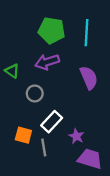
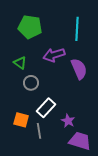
green pentagon: (52, 30) -> (30, 27), moved
purple arrow: (47, 62) -> (54, 55), moved
green triangle: (12, 71) -> (20, 63), moved

